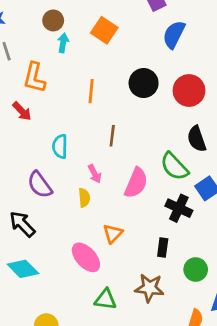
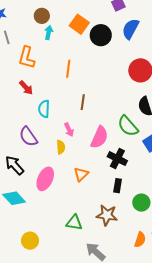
black circle: (144, 83) -> (101, 35), moved
red arrow: (22, 111) -> (26, 88), moved
black cross: (179, 208) -> (117, 159), moved
pink ellipse: (86, 257) -> (45, 179), moved, turned 65

